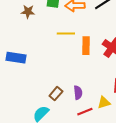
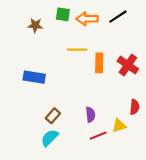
blue rectangle: (16, 58) -> (34, 77), moved
brown rectangle: (56, 94) -> (53, 116), moved

